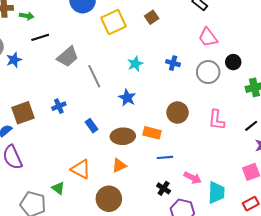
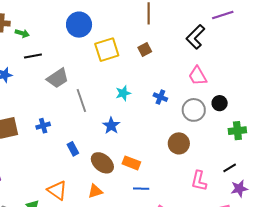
brown circle: (178, 113) -> (179, 143), moved
pink L-shape: (216, 120) -> (199, 181), moved
brown ellipse: (123, 136) -> (102, 163), turned 35

